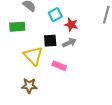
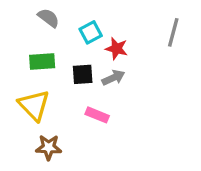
green rectangle: (17, 27) -> (42, 62), moved
yellow triangle: (33, 56) -> (34, 105), moved

